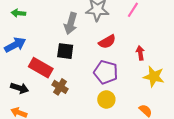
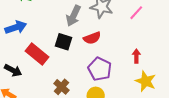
red semicircle: (107, 42) -> (92, 38), moved
brown cross: (60, 87) -> (61, 87), moved

